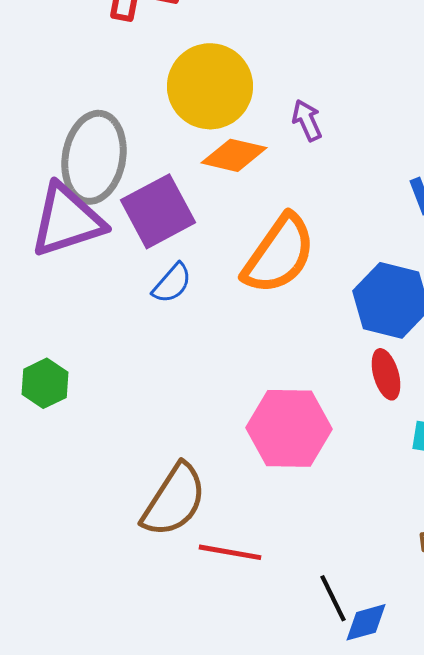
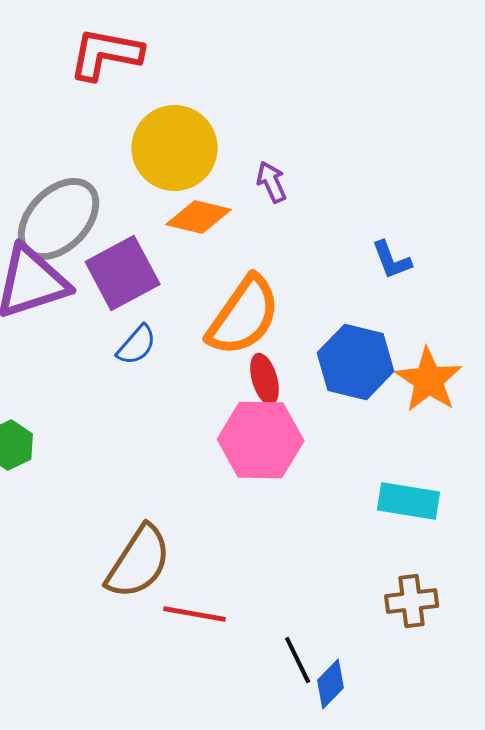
gray ellipse: (94, 157) -> (59, 219), turned 34
red ellipse: (386, 374) -> (265, 379), moved
pink hexagon: (289, 428) -> (261, 440), moved
blue diamond: (366, 622) -> (331, 684), turned -30

